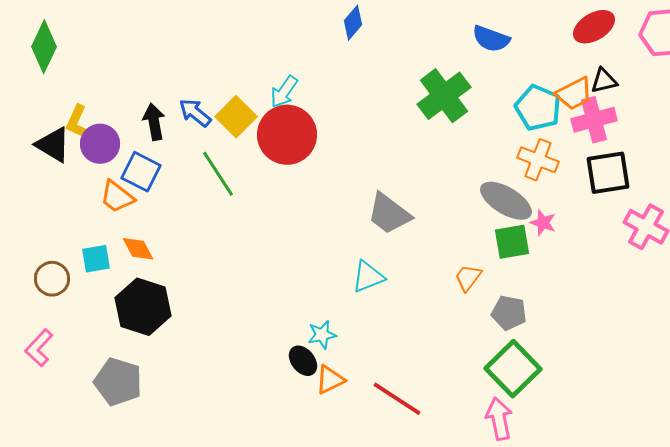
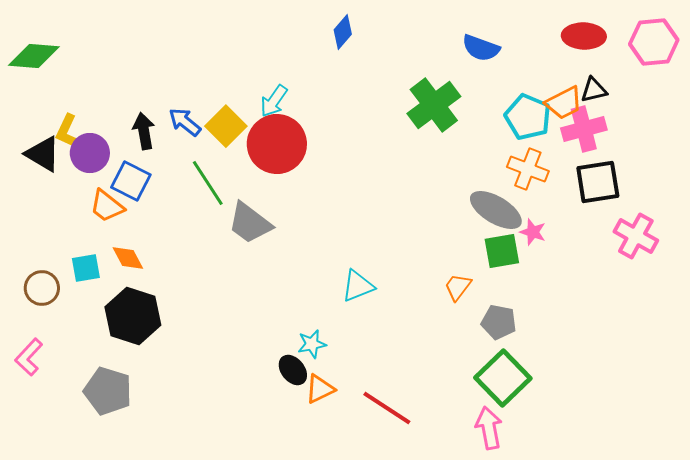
red ellipse: (594, 27) -> (584, 36), turned 33
green diamond: (44, 47) -> (34, 56), turned 69
gray trapezoid: (389, 214) -> (250, 223), moved

